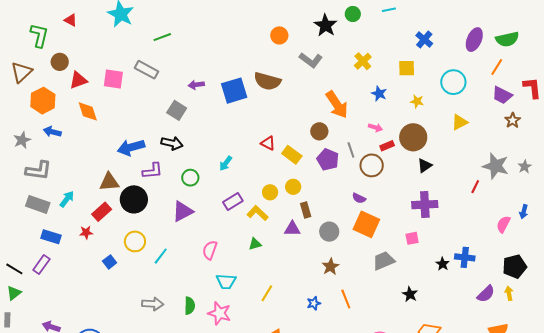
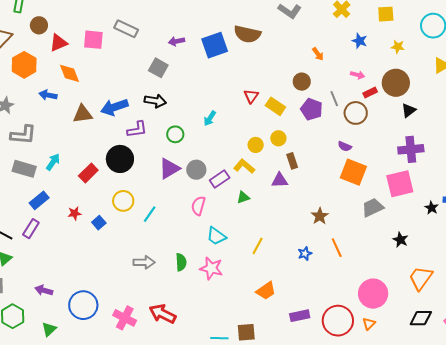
orange arrow: (337, 105) -> (318, 54), size x0.5
blue arrow: (52, 132) -> (48, 95), moved
red triangle: (268, 143) -> (251, 96), turned 42
brown triangle: (109, 182) -> (83, 114), moved
purple rectangle: (233, 202) -> (220, 179), moved
red star: (86, 232) -> (75, 213), moved
gray circle: (329, 232) -> (196, 170), moved
blue rectangle: (51, 237) -> (39, 200), turned -54
pink square: (412, 238) -> (400, 184), size x2.0
cyan trapezoid: (226, 281) -> (216, 236), turned 35

